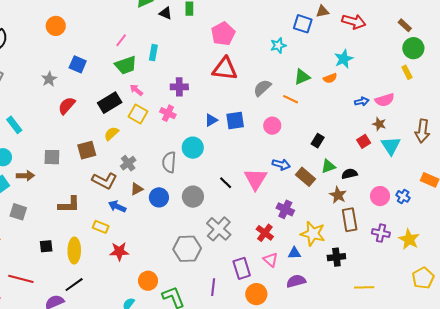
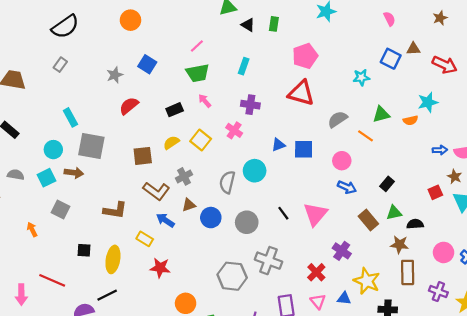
cyan rectangle: (153, 53) -> (244, 66), moved
black rectangle: (110, 103) -> (175, 110), size x0.7
yellow square: (138, 114) -> (201, 140), moved
gray square: (52, 157) -> (91, 146), moved, size x1.5
blue arrow: (281, 164) -> (347, 187), moved
brown star: (338, 195) -> (399, 245), turned -30
gray cross: (219, 229) -> (268, 261), turned -30

